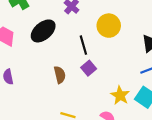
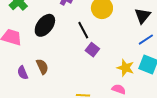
brown semicircle: (60, 75) -> (42, 67), moved

